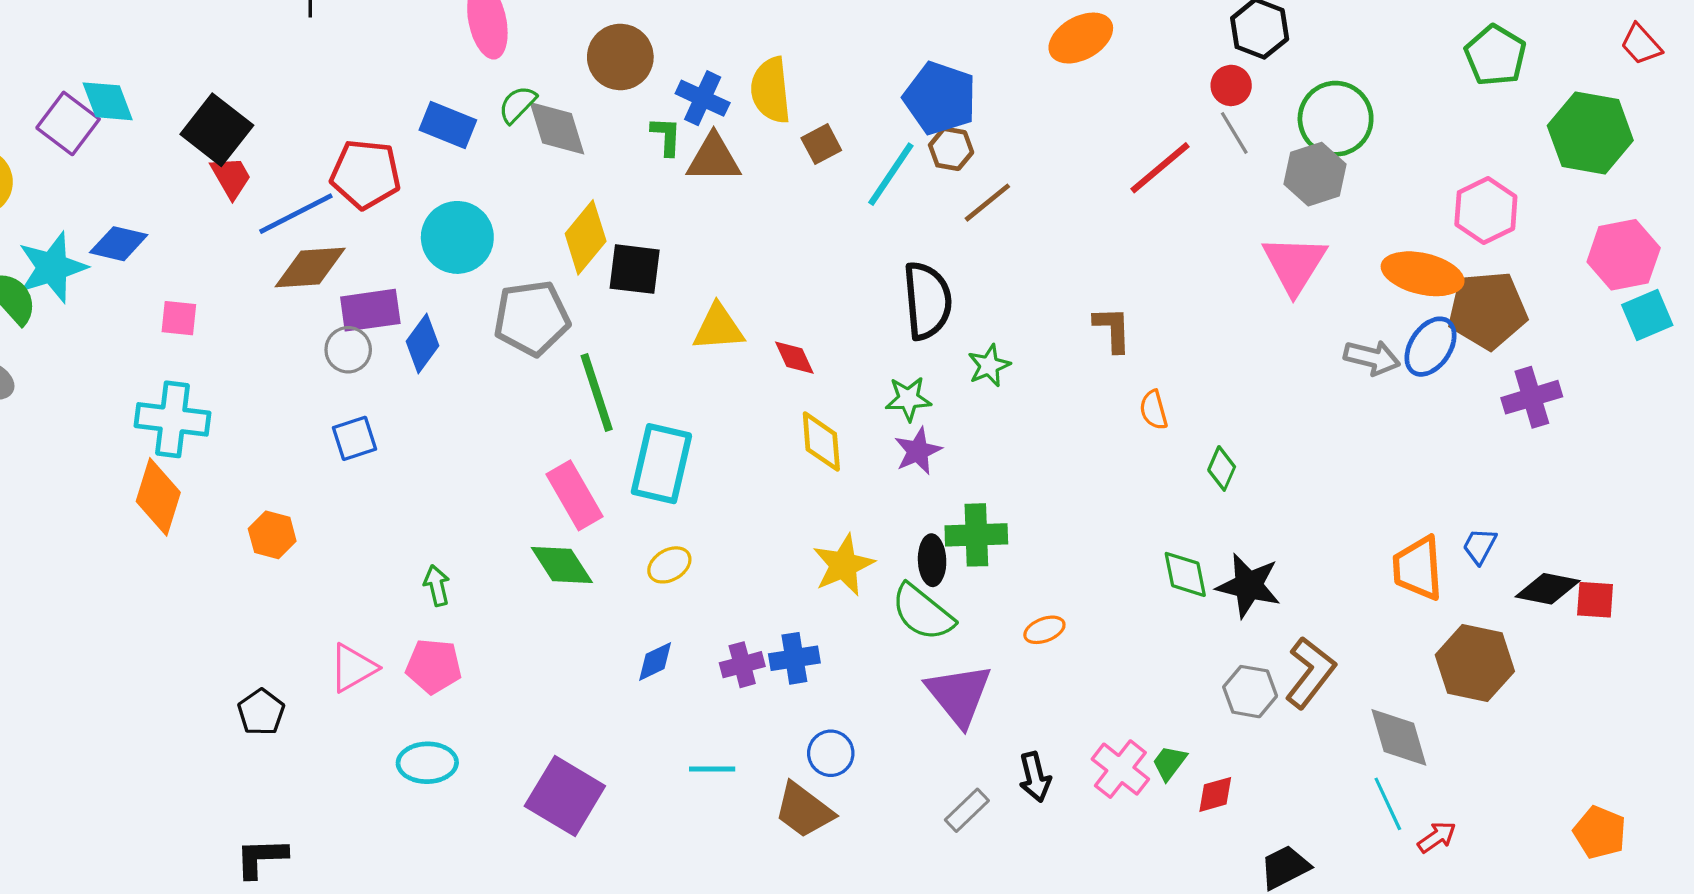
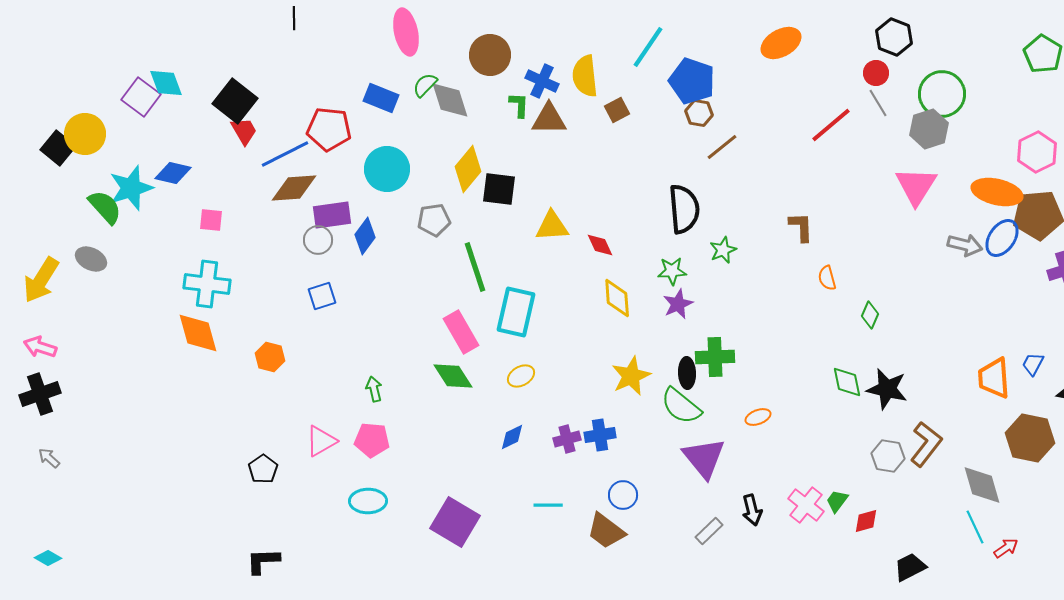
cyan line: (891, 174) -> (648, 47), moved
gray pentagon: (532, 318) -> (434, 220), size x0.7
orange diamond: (158, 497) -> (198, 333), turned -33

